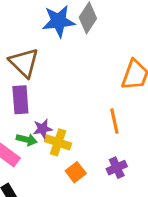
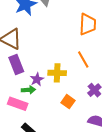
yellow cross: (58, 142) -> (57, 73), moved

